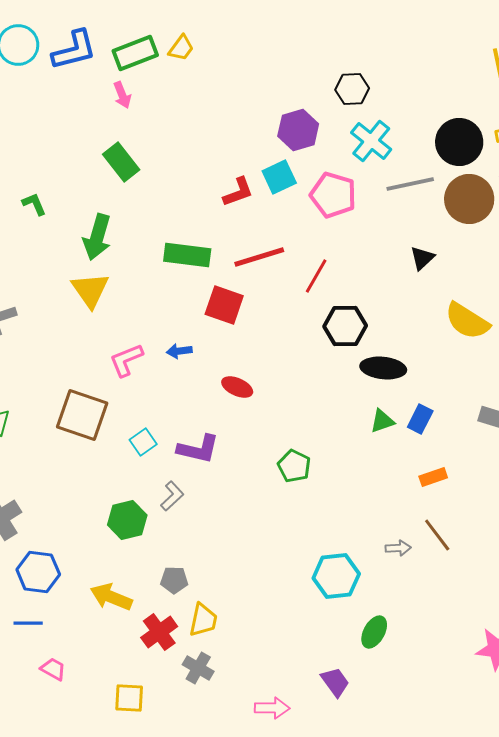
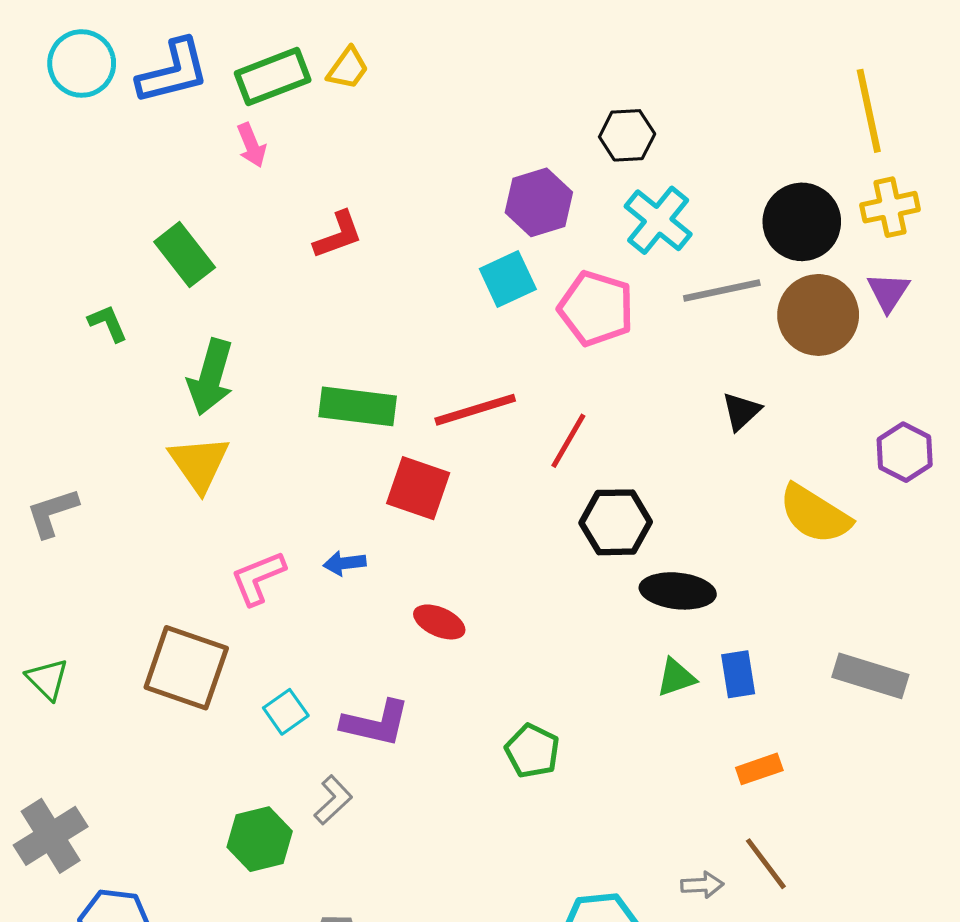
green rectangle: (121, 162) -> (185, 255), moved
red L-shape: (238, 192) -> (338, 235), moved
blue rectangle: (420, 419) -> (738, 674), turned -36

